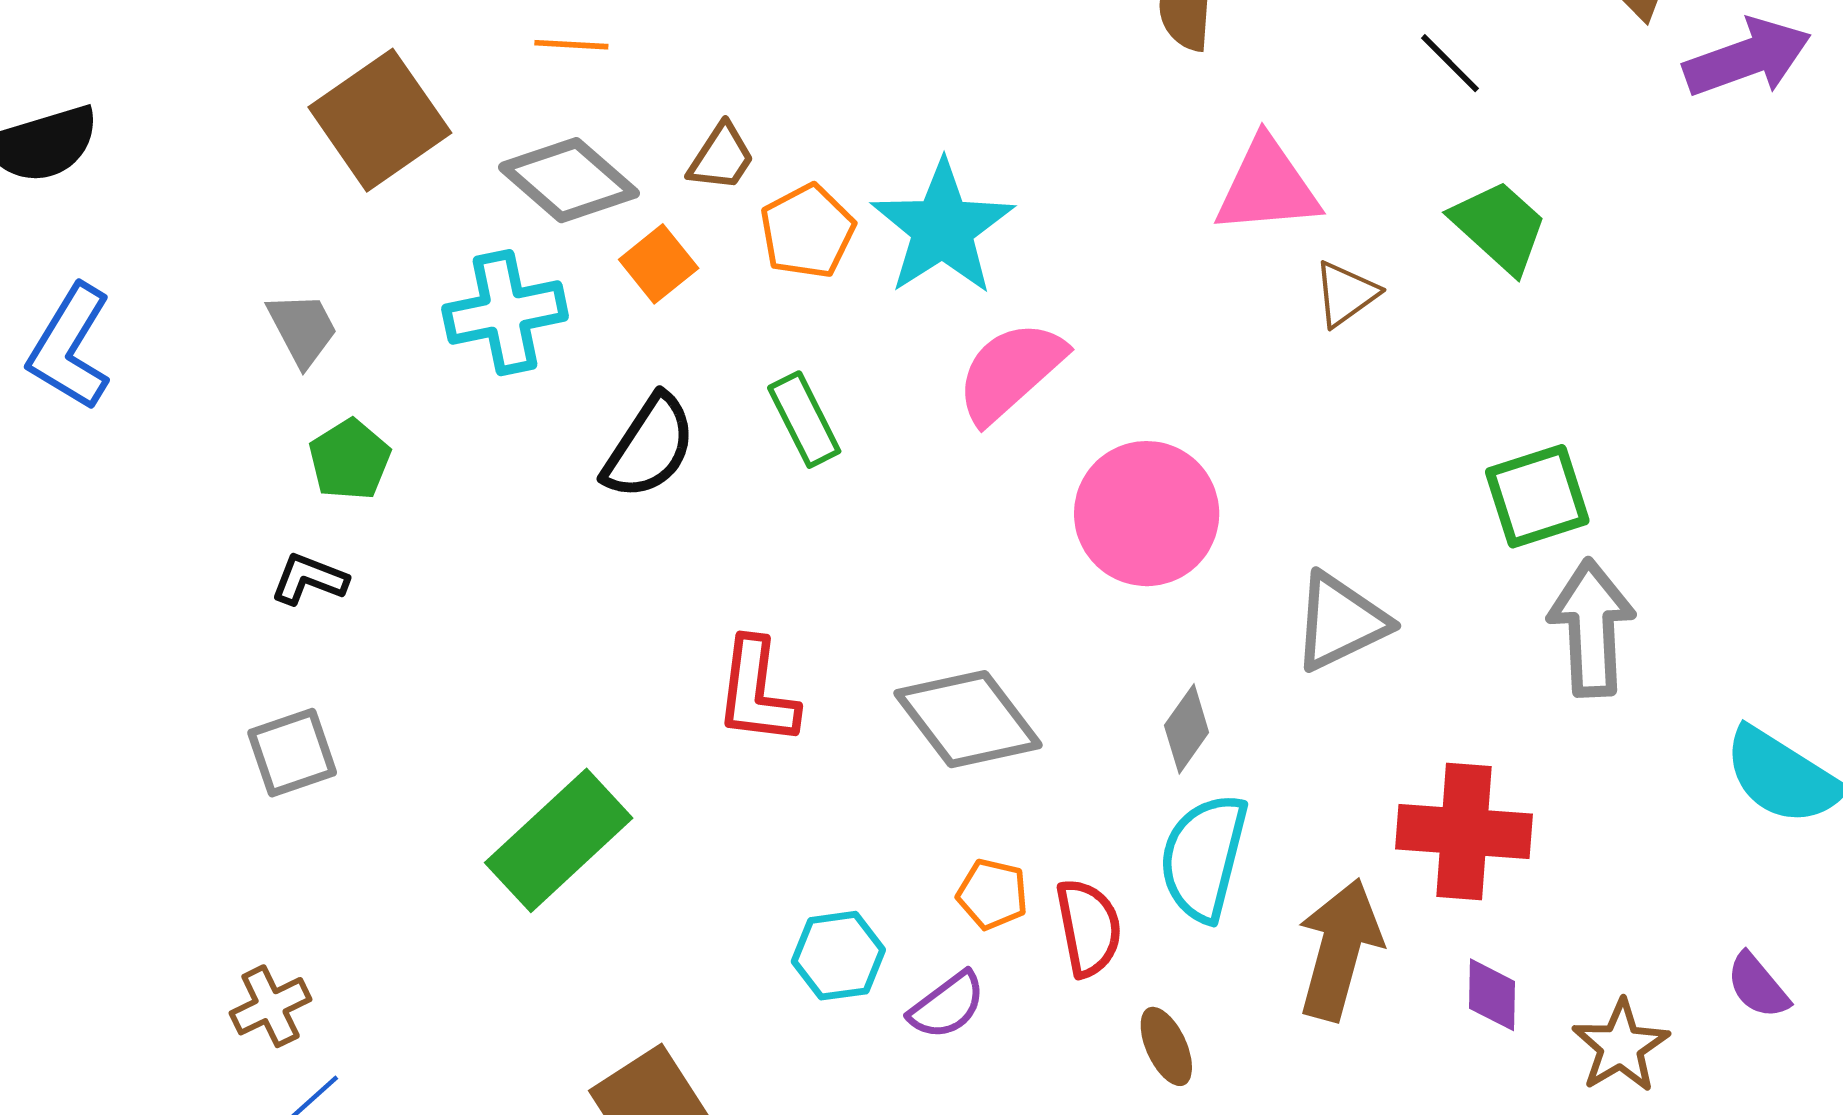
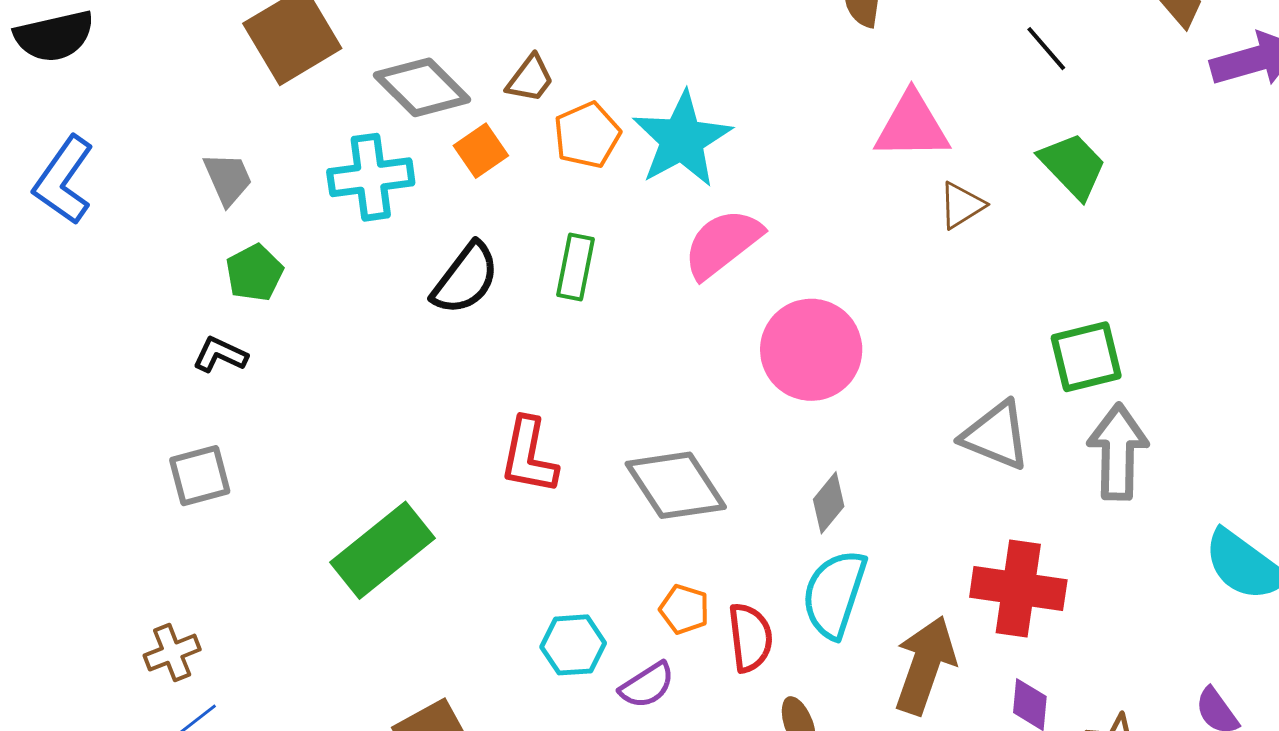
green rectangle: (804, 420) -> (575, 267), turned 34
gray triangle: (1340, 622) -> (996, 435), moved, turned 44

